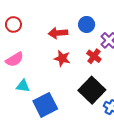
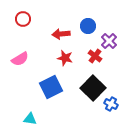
red circle: (13, 24) -> (23, 19), moved
cyan triangle: (23, 86) -> (30, 119), moved
blue square: (45, 105) -> (51, 87), moved

